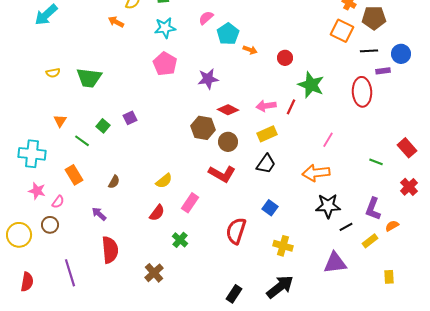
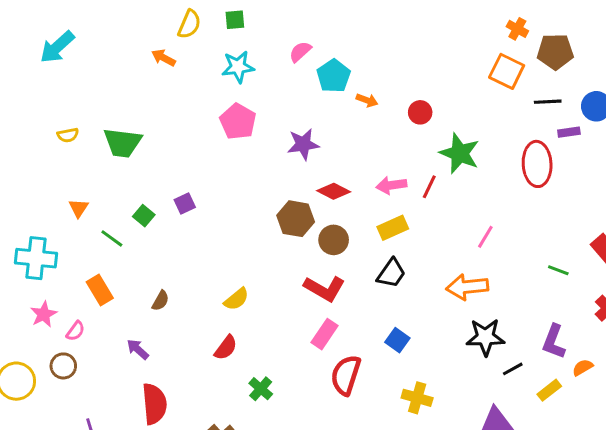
pink star: (37, 191) -> (44, 314), turned 30
pink rectangle: (190, 203) -> (324, 334), moved

